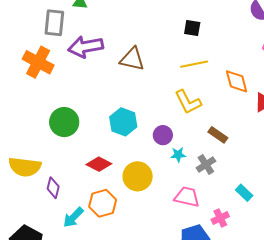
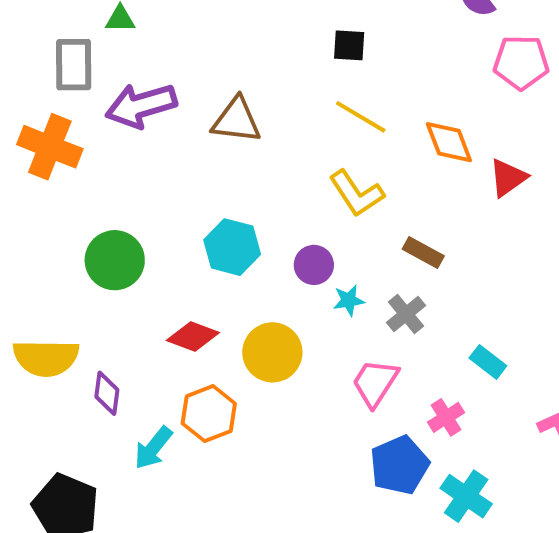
yellow line: (194, 64) -> (361, 117), turned 48
pink trapezoid: (187, 197) -> (375, 383), turned -64

